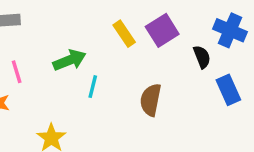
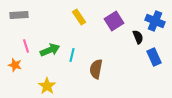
yellow rectangle: (124, 34) -> (79, 17), moved
green arrow: (70, 60) -> (50, 50), moved
brown semicircle: (151, 100) -> (96, 69), moved

